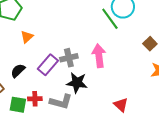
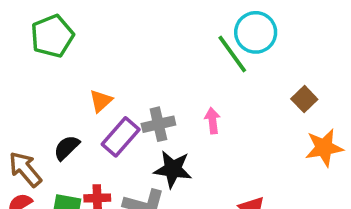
orange triangle: (27, 37) -> (101, 101), moved
pink arrow: (99, 56) -> (212, 121), size x0.6

